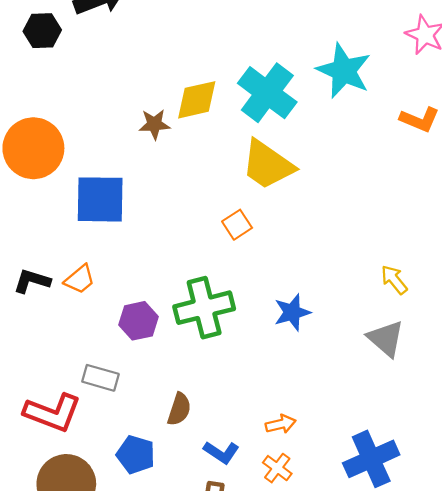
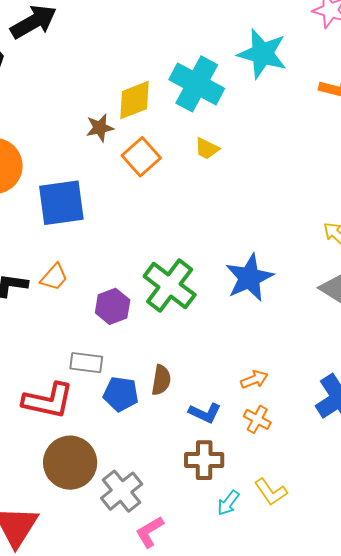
yellow trapezoid: (268, 165) -> (207, 149), size x0.5
orange square: (237, 225) -> (141, 157), moved, size x1.4
green cross: (204, 308) -> (170, 286), turned -30
blue star: (292, 312) -> (249, 278), size x1.4
blue pentagon: (136, 455) -> (121, 394), moved

